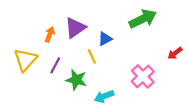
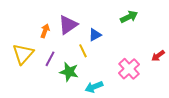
green arrow: (143, 19) -> (129, 17), size x0.7
red arrow: (175, 53) -> (158, 56), moved

